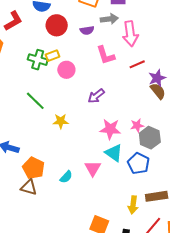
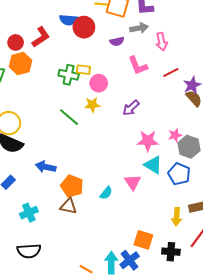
red circle: (57, 25) -> (84, 27), moved
pink arrow: (130, 34) -> (161, 42), size x0.7
yellow rectangle: (53, 56) -> (83, 70), turned 32
yellow star: (61, 121) -> (92, 105), moved

